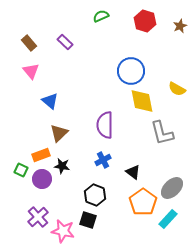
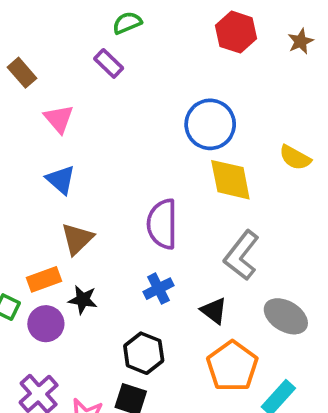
green semicircle: (101, 16) -> (127, 23), moved
purple rectangle: (65, 42) -> (109, 63), moved
pink triangle: (31, 71) -> (59, 119), moved
gray L-shape: (162, 133) -> (242, 255), moved, turned 52
gray ellipse: (172, 188) -> (286, 316), moved, turned 75

